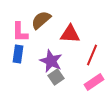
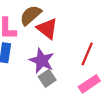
red triangle: (70, 34) -> (47, 28), moved, turned 35

